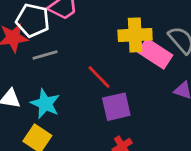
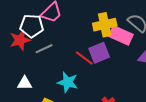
cyan star: (45, 104) -> (68, 82), moved
purple square: (116, 107) -> (99, 53), moved

